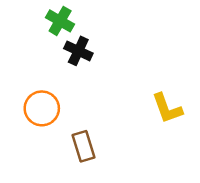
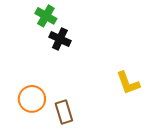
orange circle: (42, 108) -> (32, 99), moved

